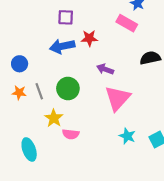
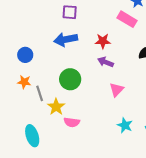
red star: (89, 38) -> (103, 41), moved
gray line: (39, 91) -> (40, 93), moved
pink triangle: (118, 98) -> (117, 90), size x0.6

